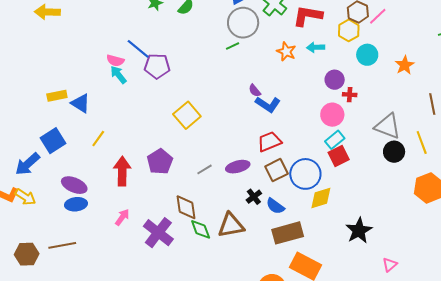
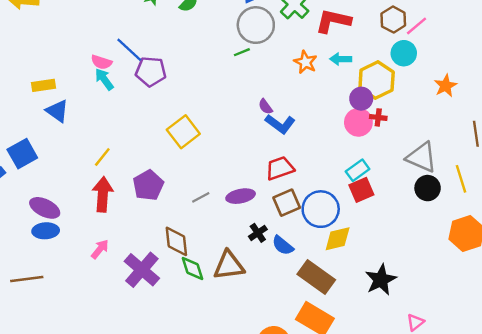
yellow hexagon: (349, 30) -> (377, 80), moved, size x1.4
cyan circle: (367, 55) -> (404, 53), moved
yellow rectangle: (57, 96) -> (43, 85), moved
pink circle: (332, 115) -> (358, 122), moved
yellow line: (98, 139) -> (102, 157), moved
brown rectangle: (288, 233) -> (316, 277), moved, turned 48

